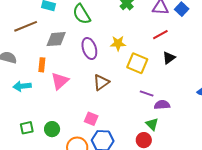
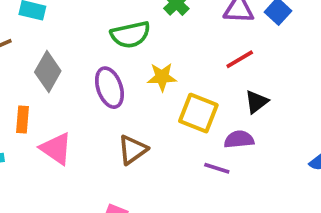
green semicircle: (82, 14) -> (130, 35), moved, turned -70
gray diamond: (56, 39) -> (48, 72), turned -55
pink triangle: (60, 81) -> (56, 149), turned -42
purple semicircle: (162, 105) -> (239, 139), moved

